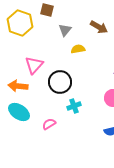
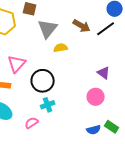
gray triangle: (65, 30) -> (48, 29), size x1.5
cyan cross: (74, 106) -> (48, 105), moved

